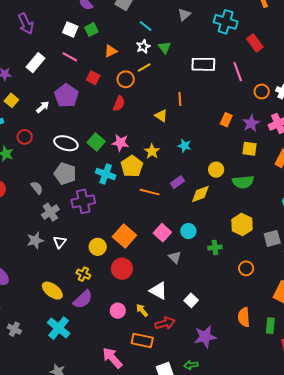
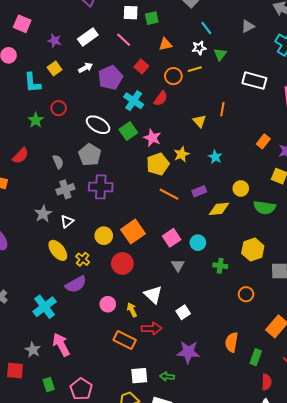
white square: (70, 30) -> (131, 13), turned -35
white arrow: (43, 107) -> (86, 68), moved
cyan cross: (106, 174) -> (134, 101), moved
gray star: (35, 240) -> (43, 214), turned -30
yellow ellipse: (52, 291) -> (58, 250), moved
pink arrow: (112, 358) -> (61, 345), moved

